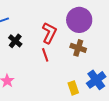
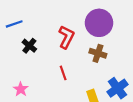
red line: (45, 55) -> (63, 73), moved

